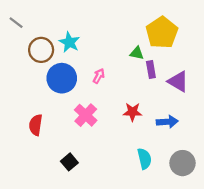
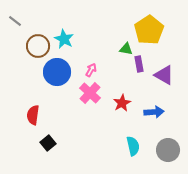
red star: (132, 112) -> (122, 103), turned -30
pink cross: (86, 115) -> (90, 93), moved
black square: (69, 162) -> (48, 143), moved

